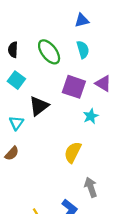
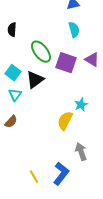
green ellipse: (49, 52) -> (41, 52), moved
cyan square: (16, 80) -> (13, 73), moved
cyan star: (91, 116) -> (81, 105), moved

